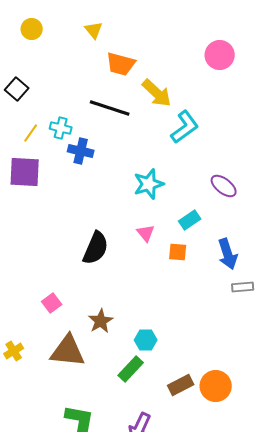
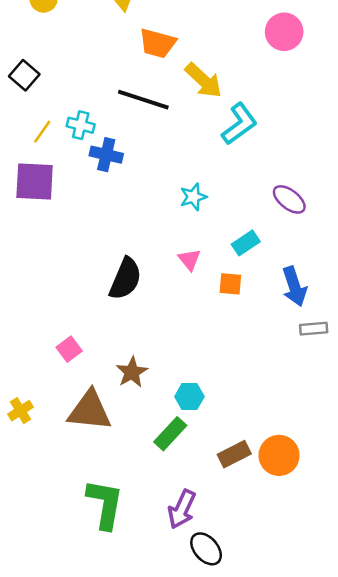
cyan star: (149, 184) -> (193, 197), size x0.7

